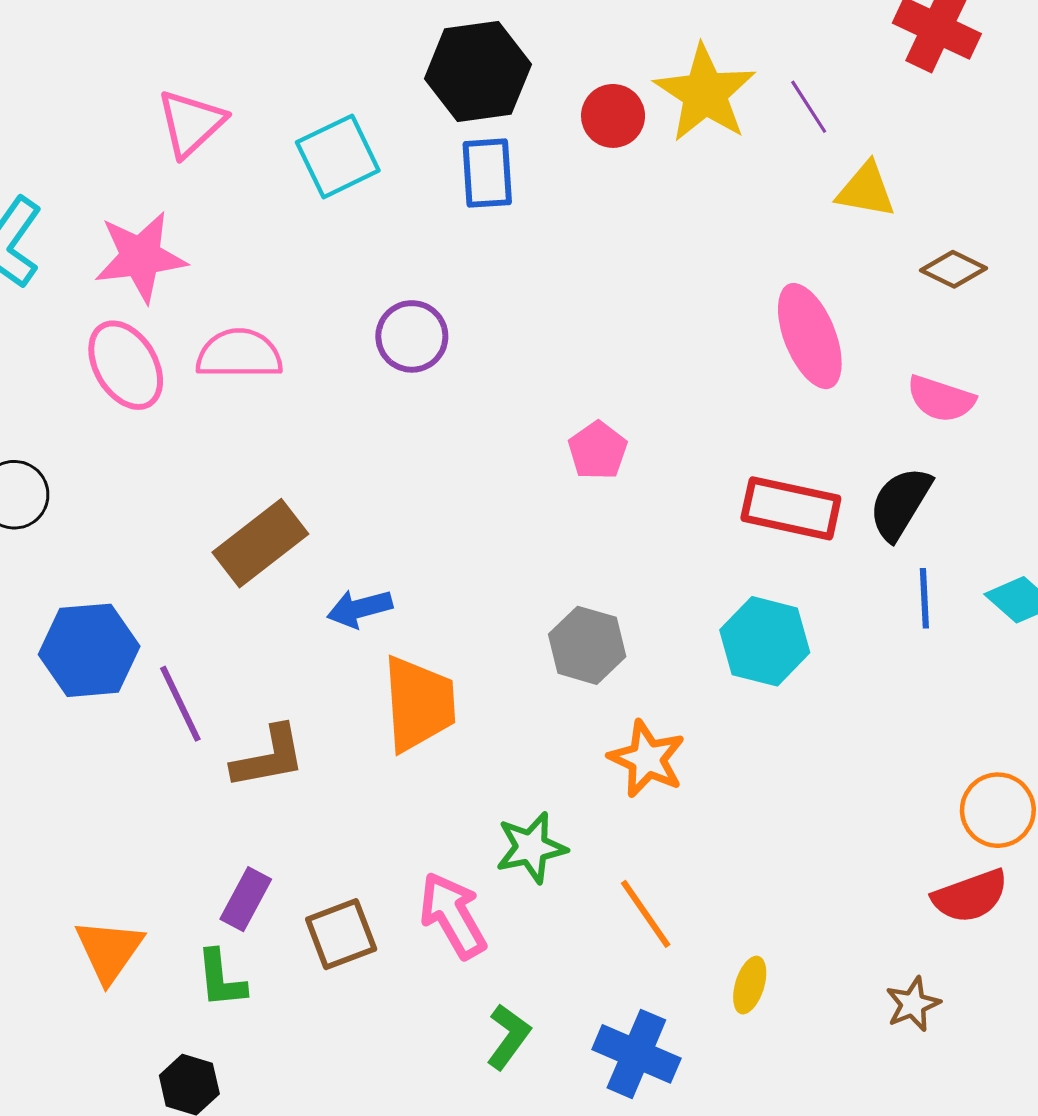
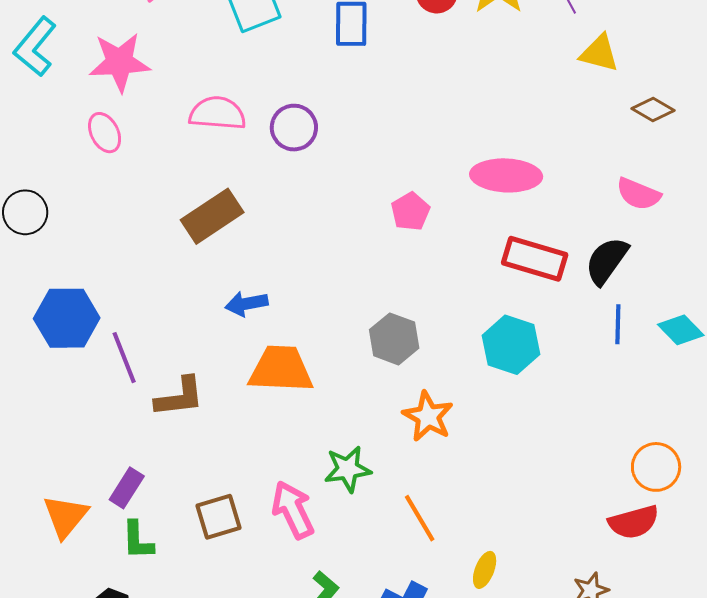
pink ellipse: (810, 336) -> (506, 175), moved, turned -70
pink semicircle: (239, 354) -> (217, 113), moved
pink ellipse: (126, 365) -> (105, 133), size x0.7
brown rectangle: (260, 543) -> (212, 216), moved
orange trapezoid: (419, 704) -> (281, 369), turned -88
purple rectangle: (246, 899) -> (127, 488), moved

